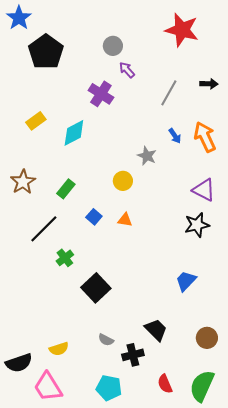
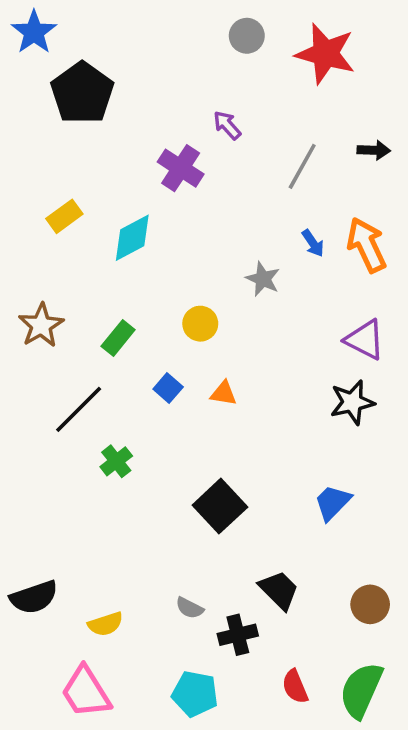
gray circle: (113, 46) -> (247, 36), moved
yellow circle: (123, 181) -> (200, 324), moved
black square: (96, 288) -> (220, 506), moved
black semicircle: (19, 363) -> (34, 597), moved

